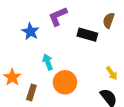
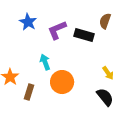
purple L-shape: (58, 16) -> (57, 30), moved
blue star: (30, 32) -> (28, 22), moved

